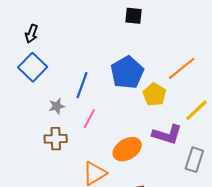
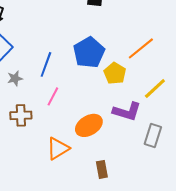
gray star: (57, 106) -> (15, 78), moved

